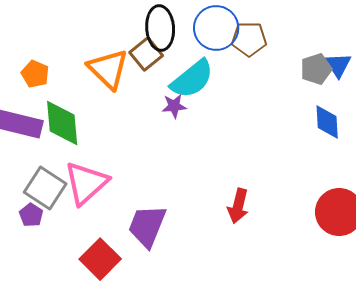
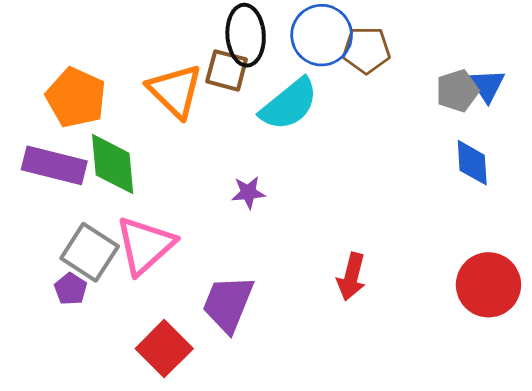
brown square: (146, 54) -> (227, 70), turned -36
orange pentagon: (35, 74) -> (76, 98), size x1.6
purple star: (174, 106) -> (248, 193), moved

